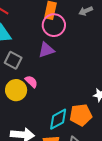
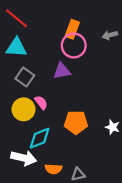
orange pentagon: (81, 115) -> (76, 122), moved
cyan diamond: (58, 119) -> (40, 138), moved

